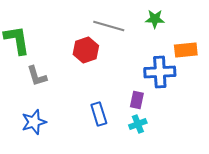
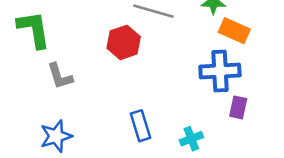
orange rectangle: (186, 50) -> (234, 31), moved, turned 30
purple rectangle: (137, 100) -> (238, 107), moved

